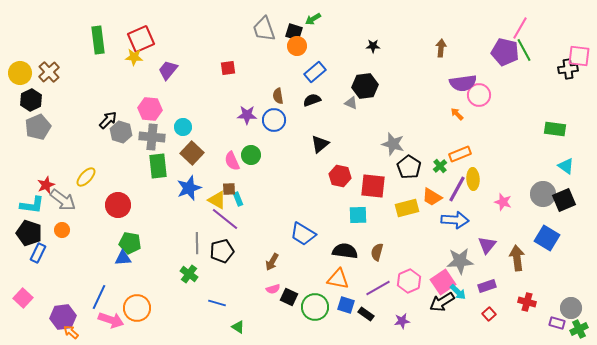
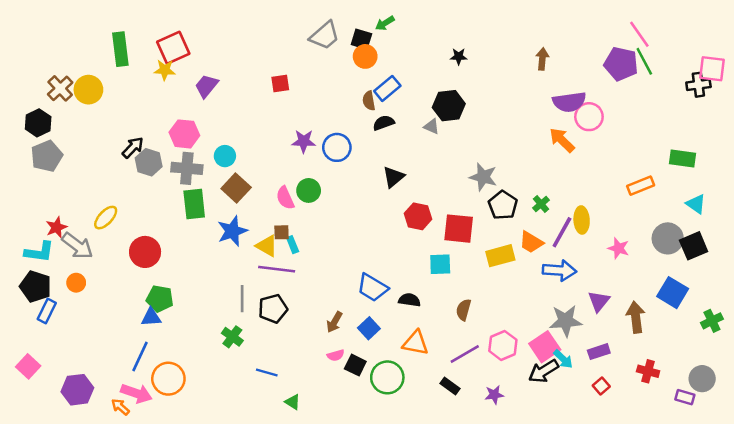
pink line: (520, 28) -> (639, 34), turned -65
gray trapezoid: (264, 29) -> (325, 36), turned -112
yellow circle: (20, 73) -> (88, 90), moved
brown semicircle: (278, 96) -> (369, 101), moved
orange arrow: (457, 114) -> (562, 140), size x1.6
orange rectangle: (460, 154) -> (641, 186), moved
purple line: (225, 219) -> (277, 269), turned -32
black semicircle: (345, 251) -> (409, 300), moved, size x0.7
blue line: (99, 297) -> (140, 357), moved
blue square: (346, 305) -> (369, 328), moved, turned 30
green cross: (579, 329) -> (712, 321), moved
orange arrow: (71, 332) -> (120, 407), moved

